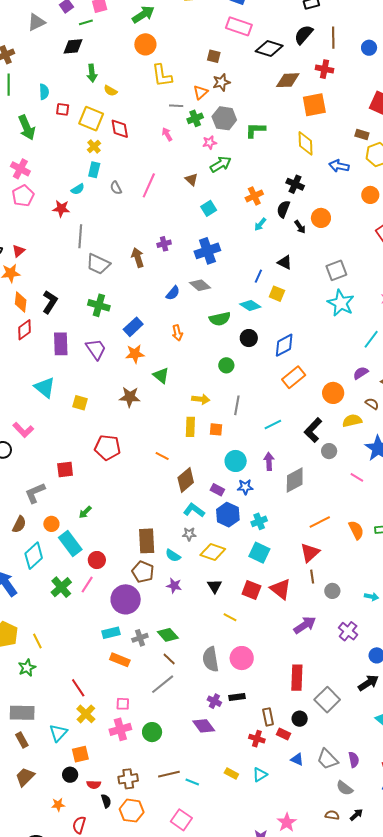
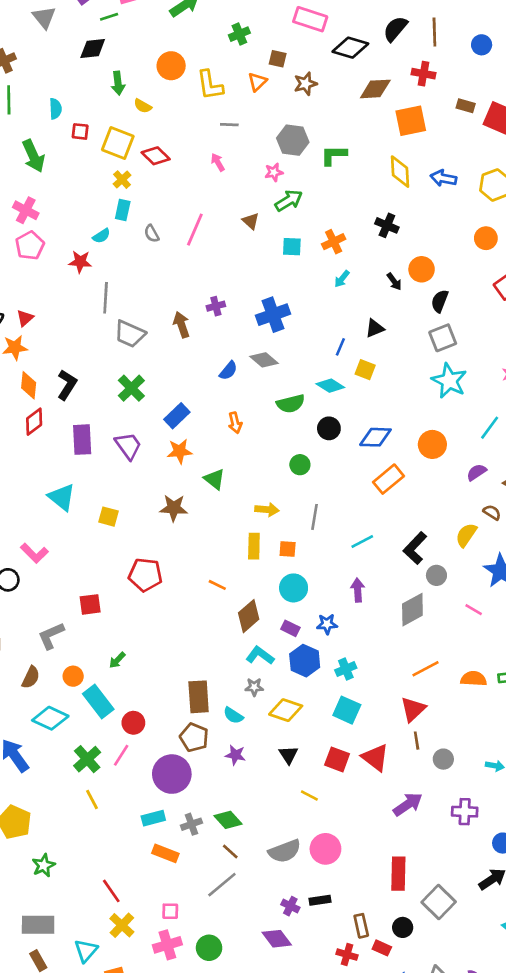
gray triangle: (36, 22) -> (44, 17), turned -42
orange circle: (145, 44) -> (171, 66), moved
brown star: (221, 82) -> (305, 84), moved
orange triangle: (201, 92) -> (257, 82), moved
green cross: (195, 118) -> (239, 34), moved
red diamond: (120, 129) -> (156, 156), turned -35
brown rectangle: (362, 135) -> (466, 106), moved
blue arrow: (339, 166) -> (443, 178), moved
cyan square: (209, 208) -> (292, 247), moved, turned 35
black semicircle: (283, 209) -> (440, 301), moved
black triangle: (285, 262) -> (375, 328), turned -49
green cross: (99, 305) -> (131, 388), turned 30
blue diamond: (284, 345) -> (375, 437), turned 30
orange circle: (333, 393) -> (432, 444), moved
yellow semicircle: (352, 421) -> (466, 535), turned -42
cyan circle: (236, 461) -> (294, 588), moved
gray diamond: (295, 480) -> (412, 610), moved
orange semicircle: (356, 530) -> (474, 679), turned -60
cyan diamond: (34, 556) -> (50, 718), turned 68
purple cross: (348, 631) -> (465, 812), turned -36
yellow line: (37, 641) -> (92, 800), moved
gray semicircle: (211, 659) -> (285, 851), turned -100

